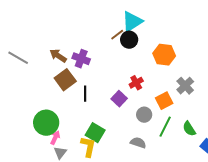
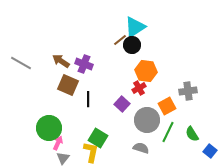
orange hexagon: (164, 55) -> (146, 71), moved
brown square: (65, 80) -> (68, 85), turned -30
gray cross: (185, 86) -> (188, 91), turned 36
gray circle: (144, 115) -> (147, 120), size x1.6

